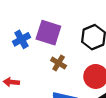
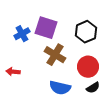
brown cross: (59, 63) -> (55, 55), size x1.5

